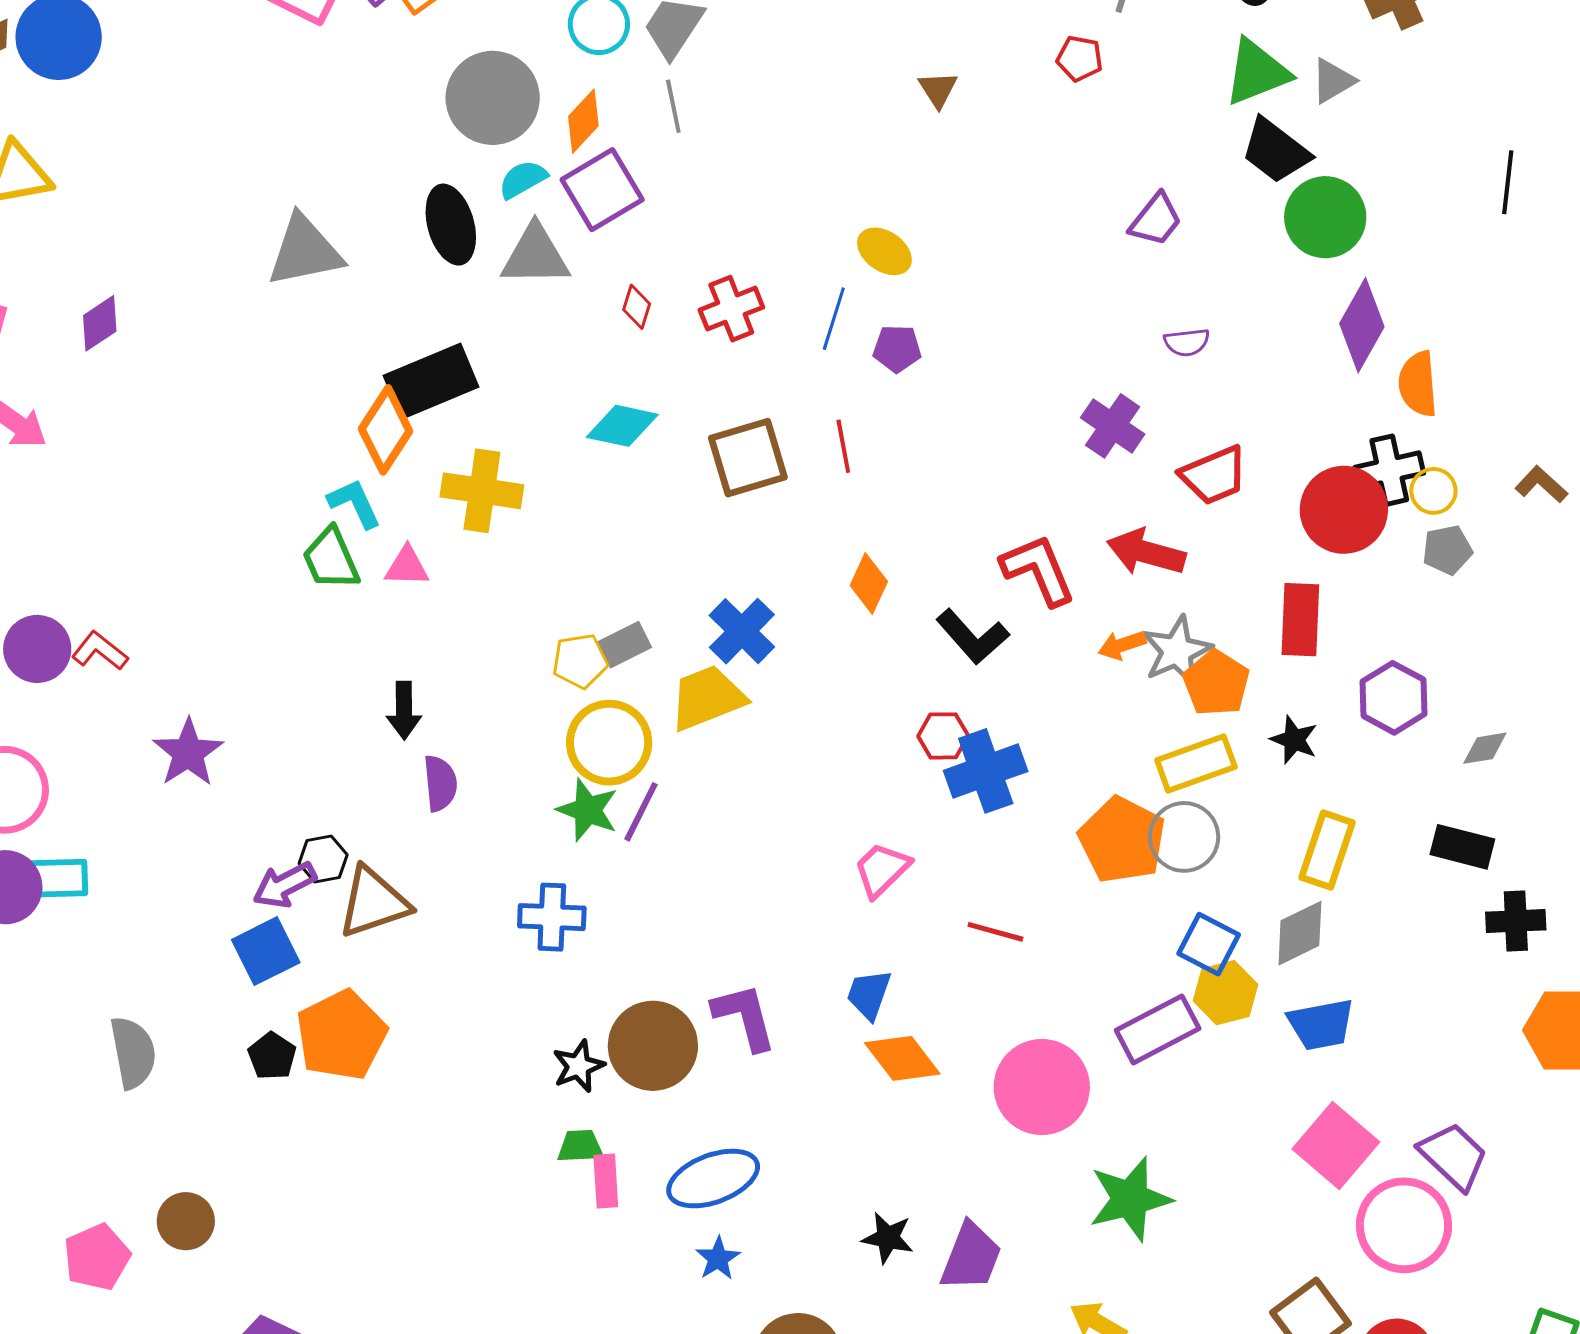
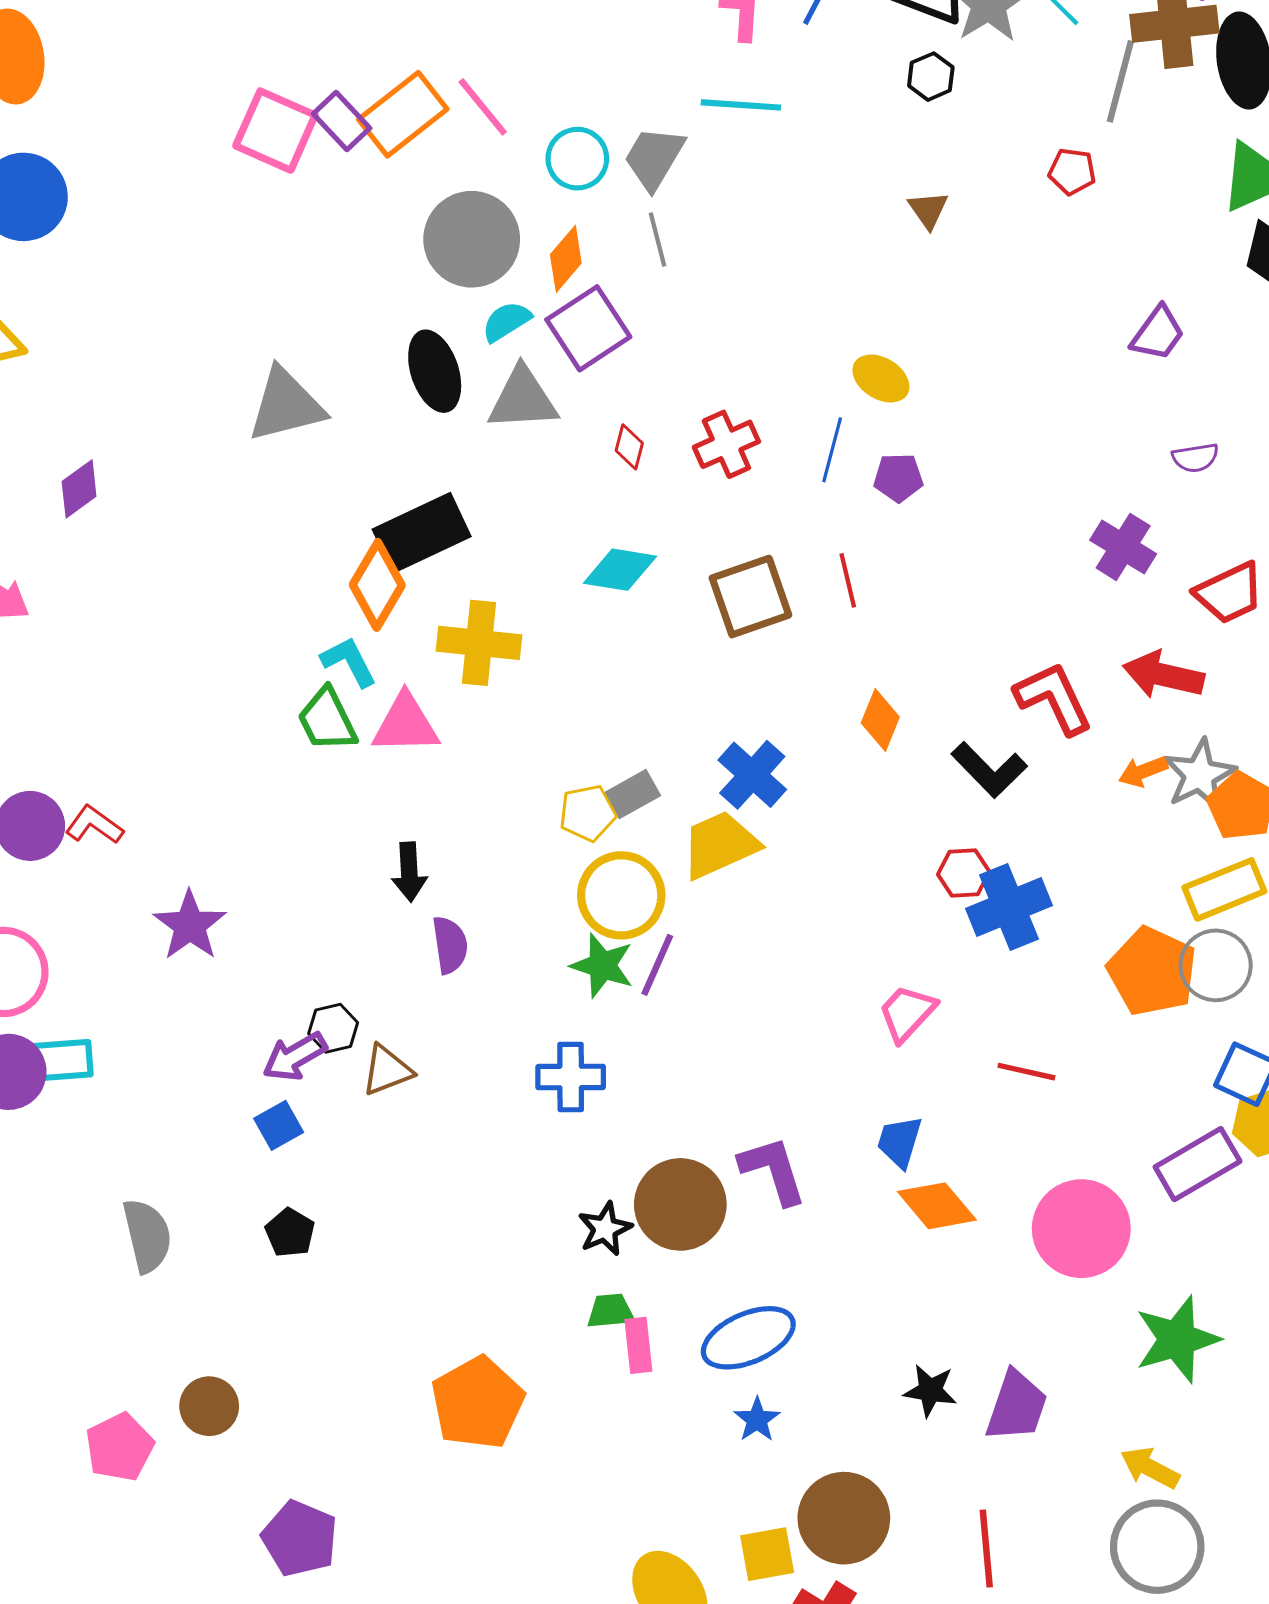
pink triangle: (407, 566) -> (406, 724), size x1.5
brown triangle: (374, 902) -> (387, 1070), size x0.7
blue square: (266, 951) -> (279, 1125), size x0.7
orange pentagon: (341, 1035) -> (477, 1403), moved

